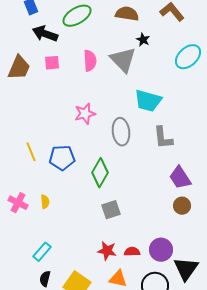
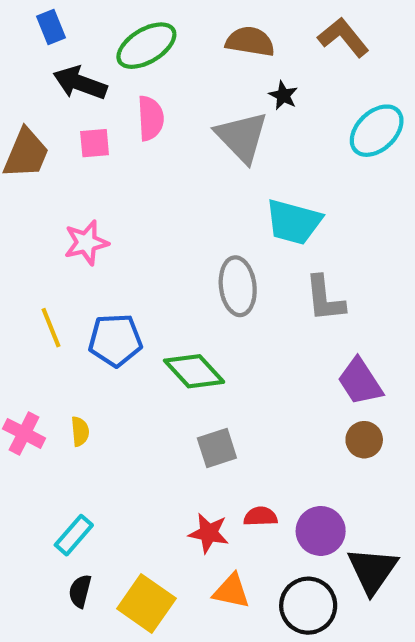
pink semicircle: (90, 61) -> (151, 118), moved
pink star: (85, 114) -> (86, 243), moved
green diamond: (100, 173) -> (194, 371), turned -72
red semicircle: (132, 252) -> (260, 516), moved

